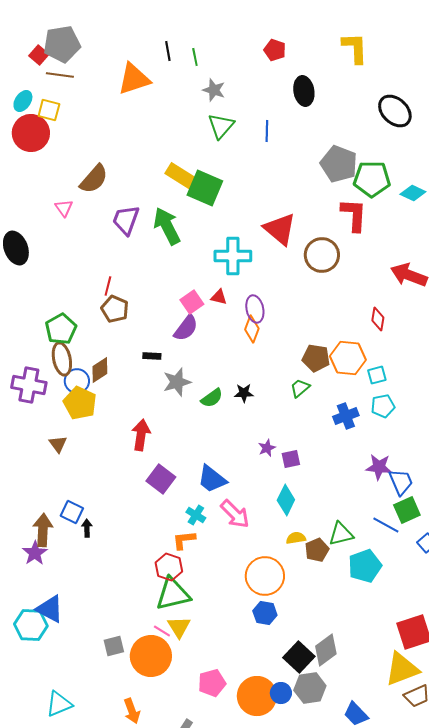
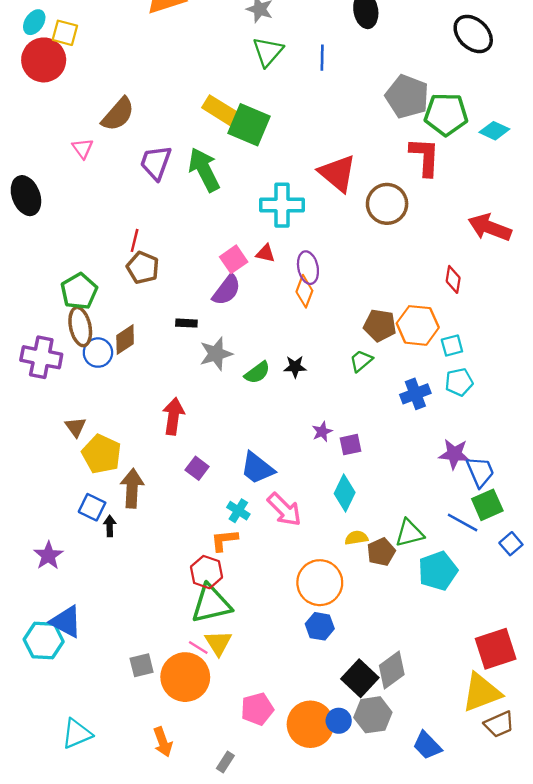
yellow pentagon: (80, 403) -> (101, 454), moved
purple square: (161, 479) -> (197, 468), size x0.7
brown arrow: (43, 530) -> (132, 488), moved

